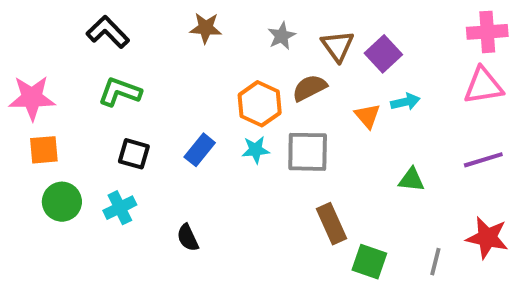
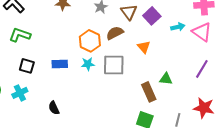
pink triangle: (483, 86) -> (202, 32), turned 45
cyan arrow: (405, 102) -> (178, 27), moved
blue rectangle: (200, 150) -> (60, 64), turned 49
purple line: (483, 160) -> (202, 69), turned -42
brown rectangle: (331, 224) -> (149, 92), moved

